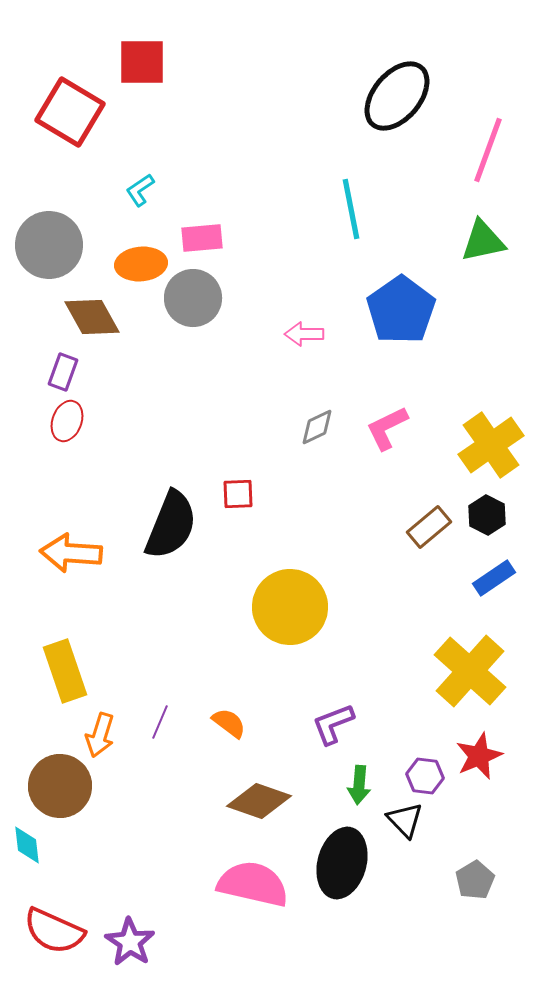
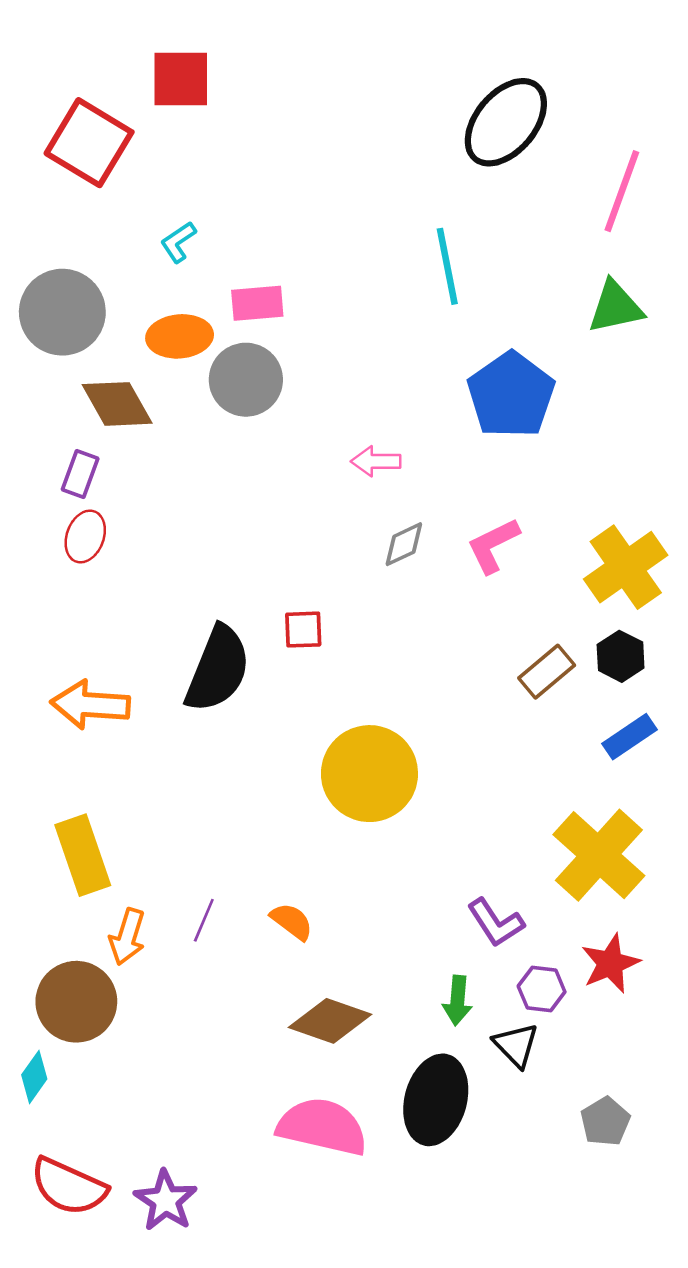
pink arrow: (304, 334) -> (376, 461), moved
purple L-shape: (333, 724) -> (496, 923), moved, turned -102
cyan diamond: (27, 845) -> (34, 1077), turned 42

